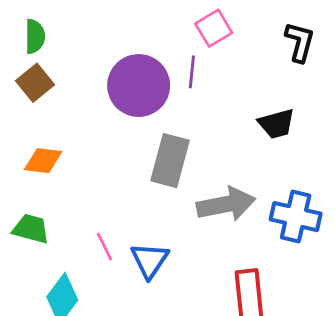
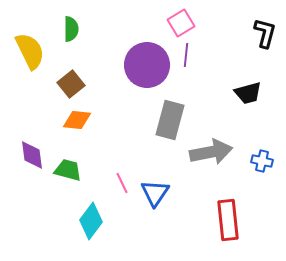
pink square: (214, 28) -> (181, 23), moved
brown square: (35, 83) -> (71, 84), moved
blue cross: (296, 217) -> (262, 161), size x0.6

